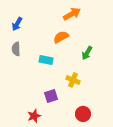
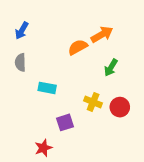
orange arrow: (72, 14) -> (102, 34), moved
cyan rectangle: (46, 60) -> (47, 88), moved
red circle: (83, 114) -> (120, 107), moved

